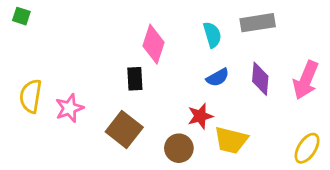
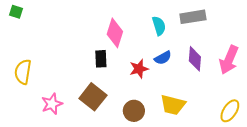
pink star: (69, 108) -> (52, 104), moved
red star: (200, 116) -> (139, 69), moved

